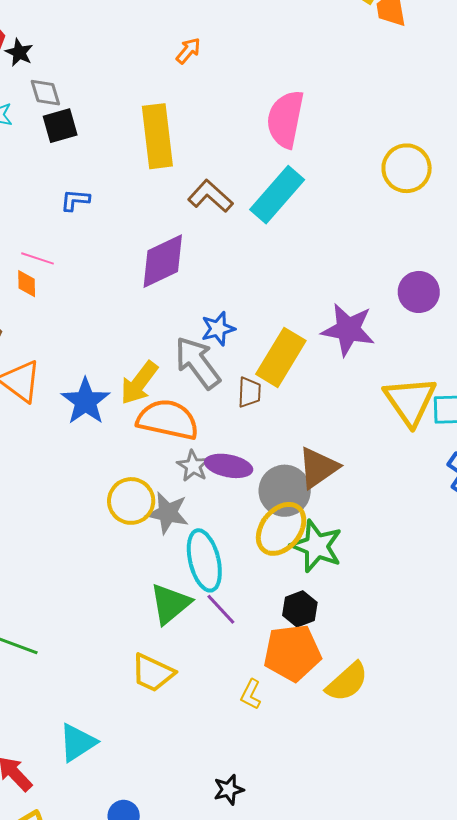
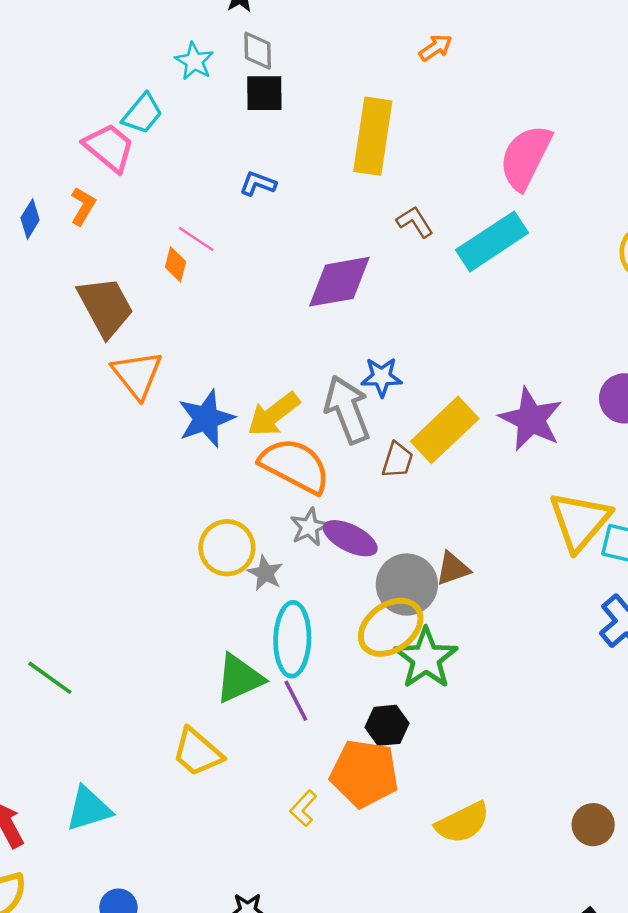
brown L-shape: (210, 196) -> (415, 222), size x0.7
brown triangle: (318, 468) -> (453, 569), size x0.7
gray star: (168, 513) -> (265, 573), size x0.7
yellow semicircle: (347, 682) -> (463, 823), moved

